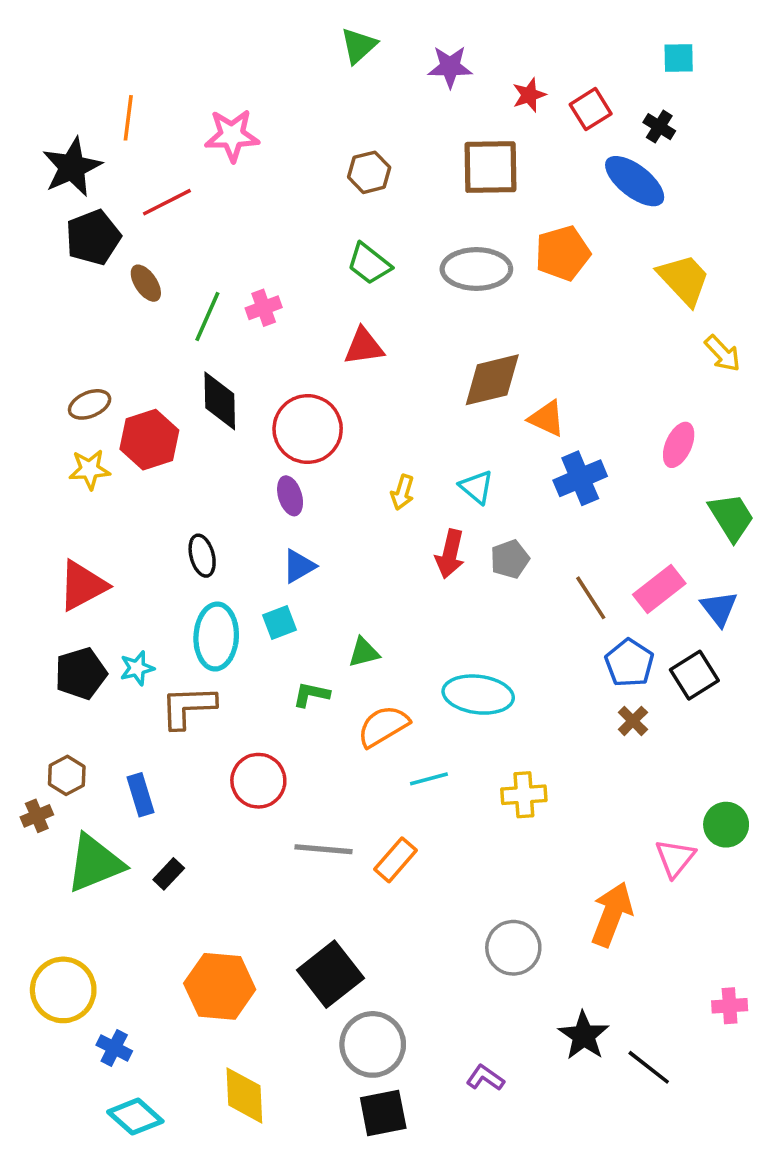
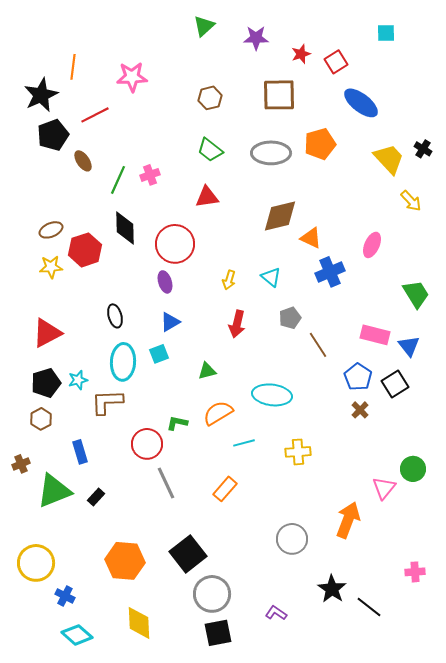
black cross: (659, 127) -> (423, 149), moved
pink ellipse: (679, 445) -> (372, 245), moved
red arrow: (450, 554) -> (237, 324), moved
pink rectangle: (659, 589) -> (375, 335), turned 52
brown line: (591, 598) -> (318, 345), moved
green L-shape: (311, 695) -> (177, 423), moved
brown hexagon: (67, 775) -> (41, 419), moved
gray line: (323, 849) -> (166, 483), moved, turned 60

